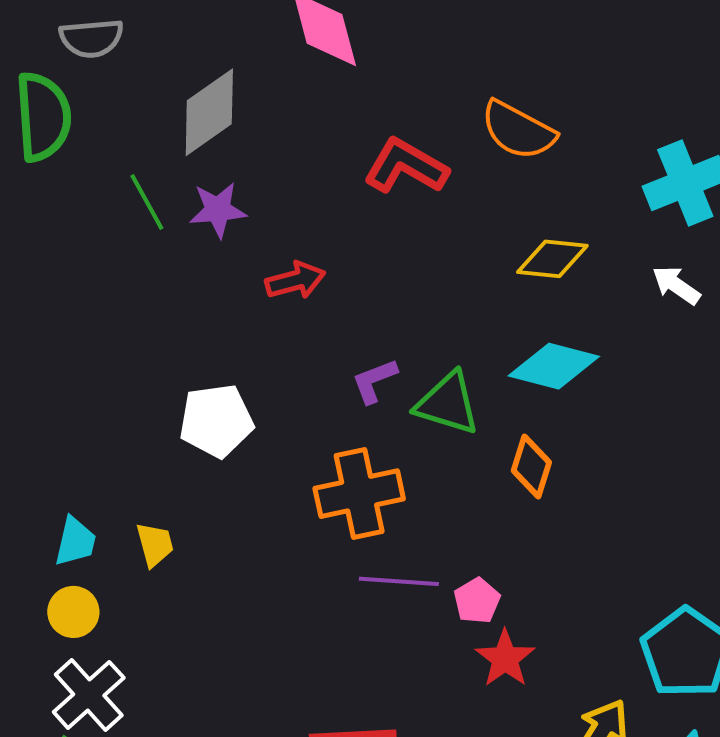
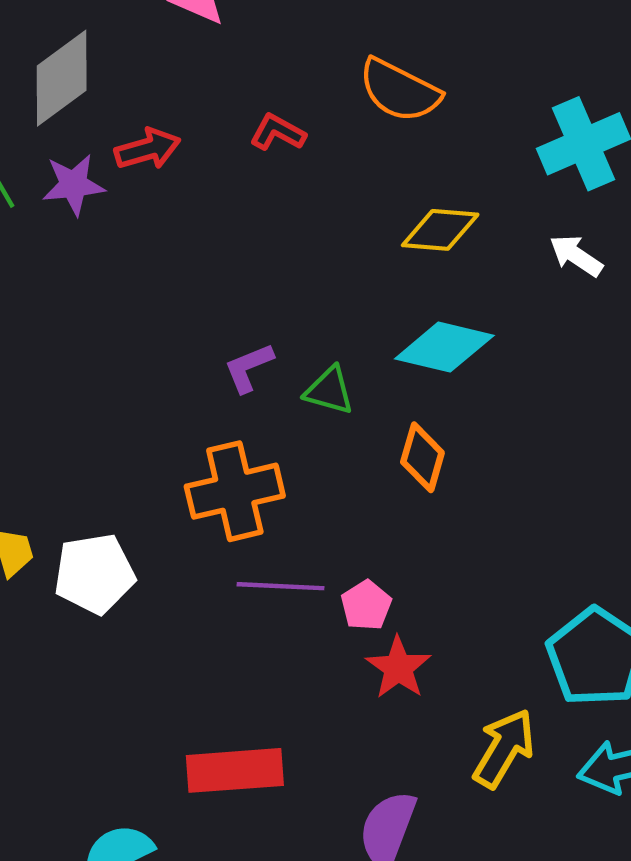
red L-shape: (406, 166) -> (278, 132), size x0.6
red arrow: (295, 280) -> (148, 149), moved
green triangle: (448, 404) -> (329, 391), size x0.7
white pentagon: (216, 421) -> (94, 574), moved

